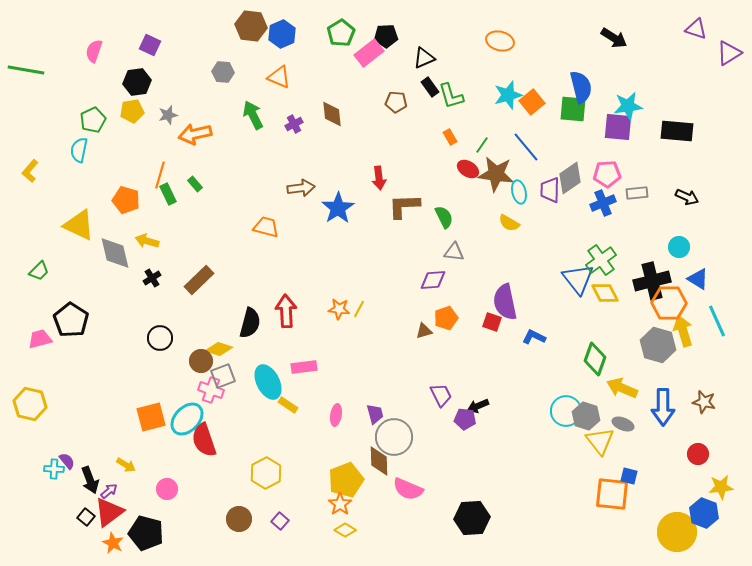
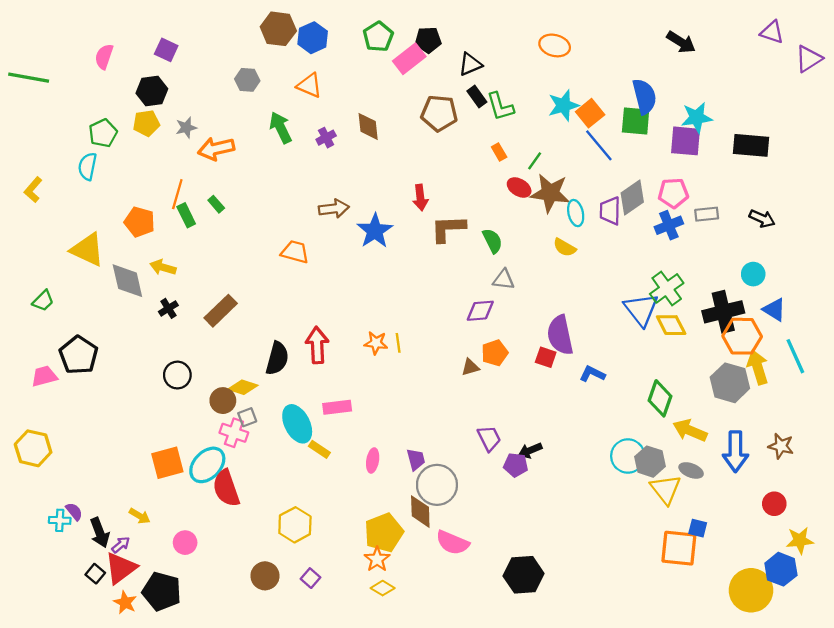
brown pentagon: (396, 102) -> (439, 113), size x1.5
blue line: (526, 147) -> (599, 145), moved
yellow line: (359, 309) -> (398, 343), turned -36
gray square: (223, 376) -> (247, 417), size x0.7

